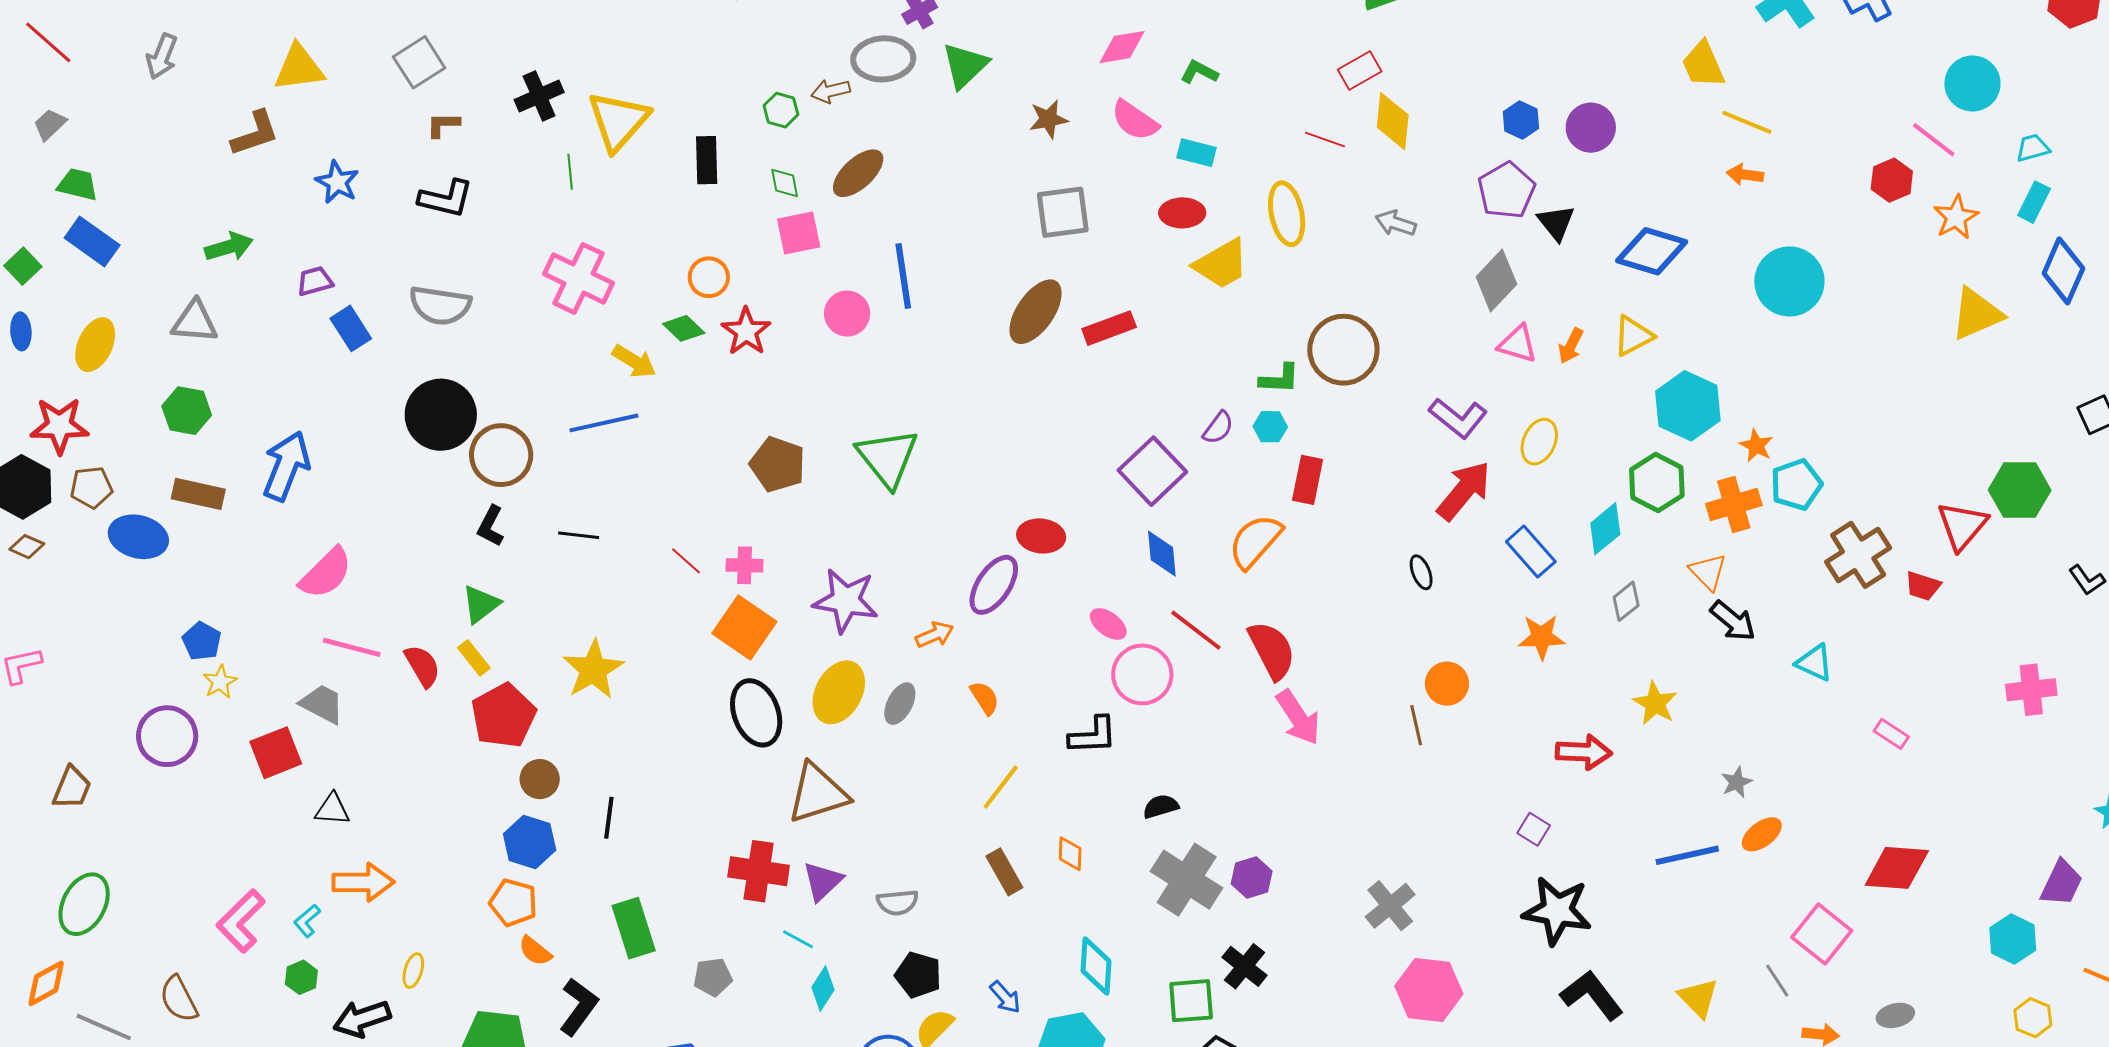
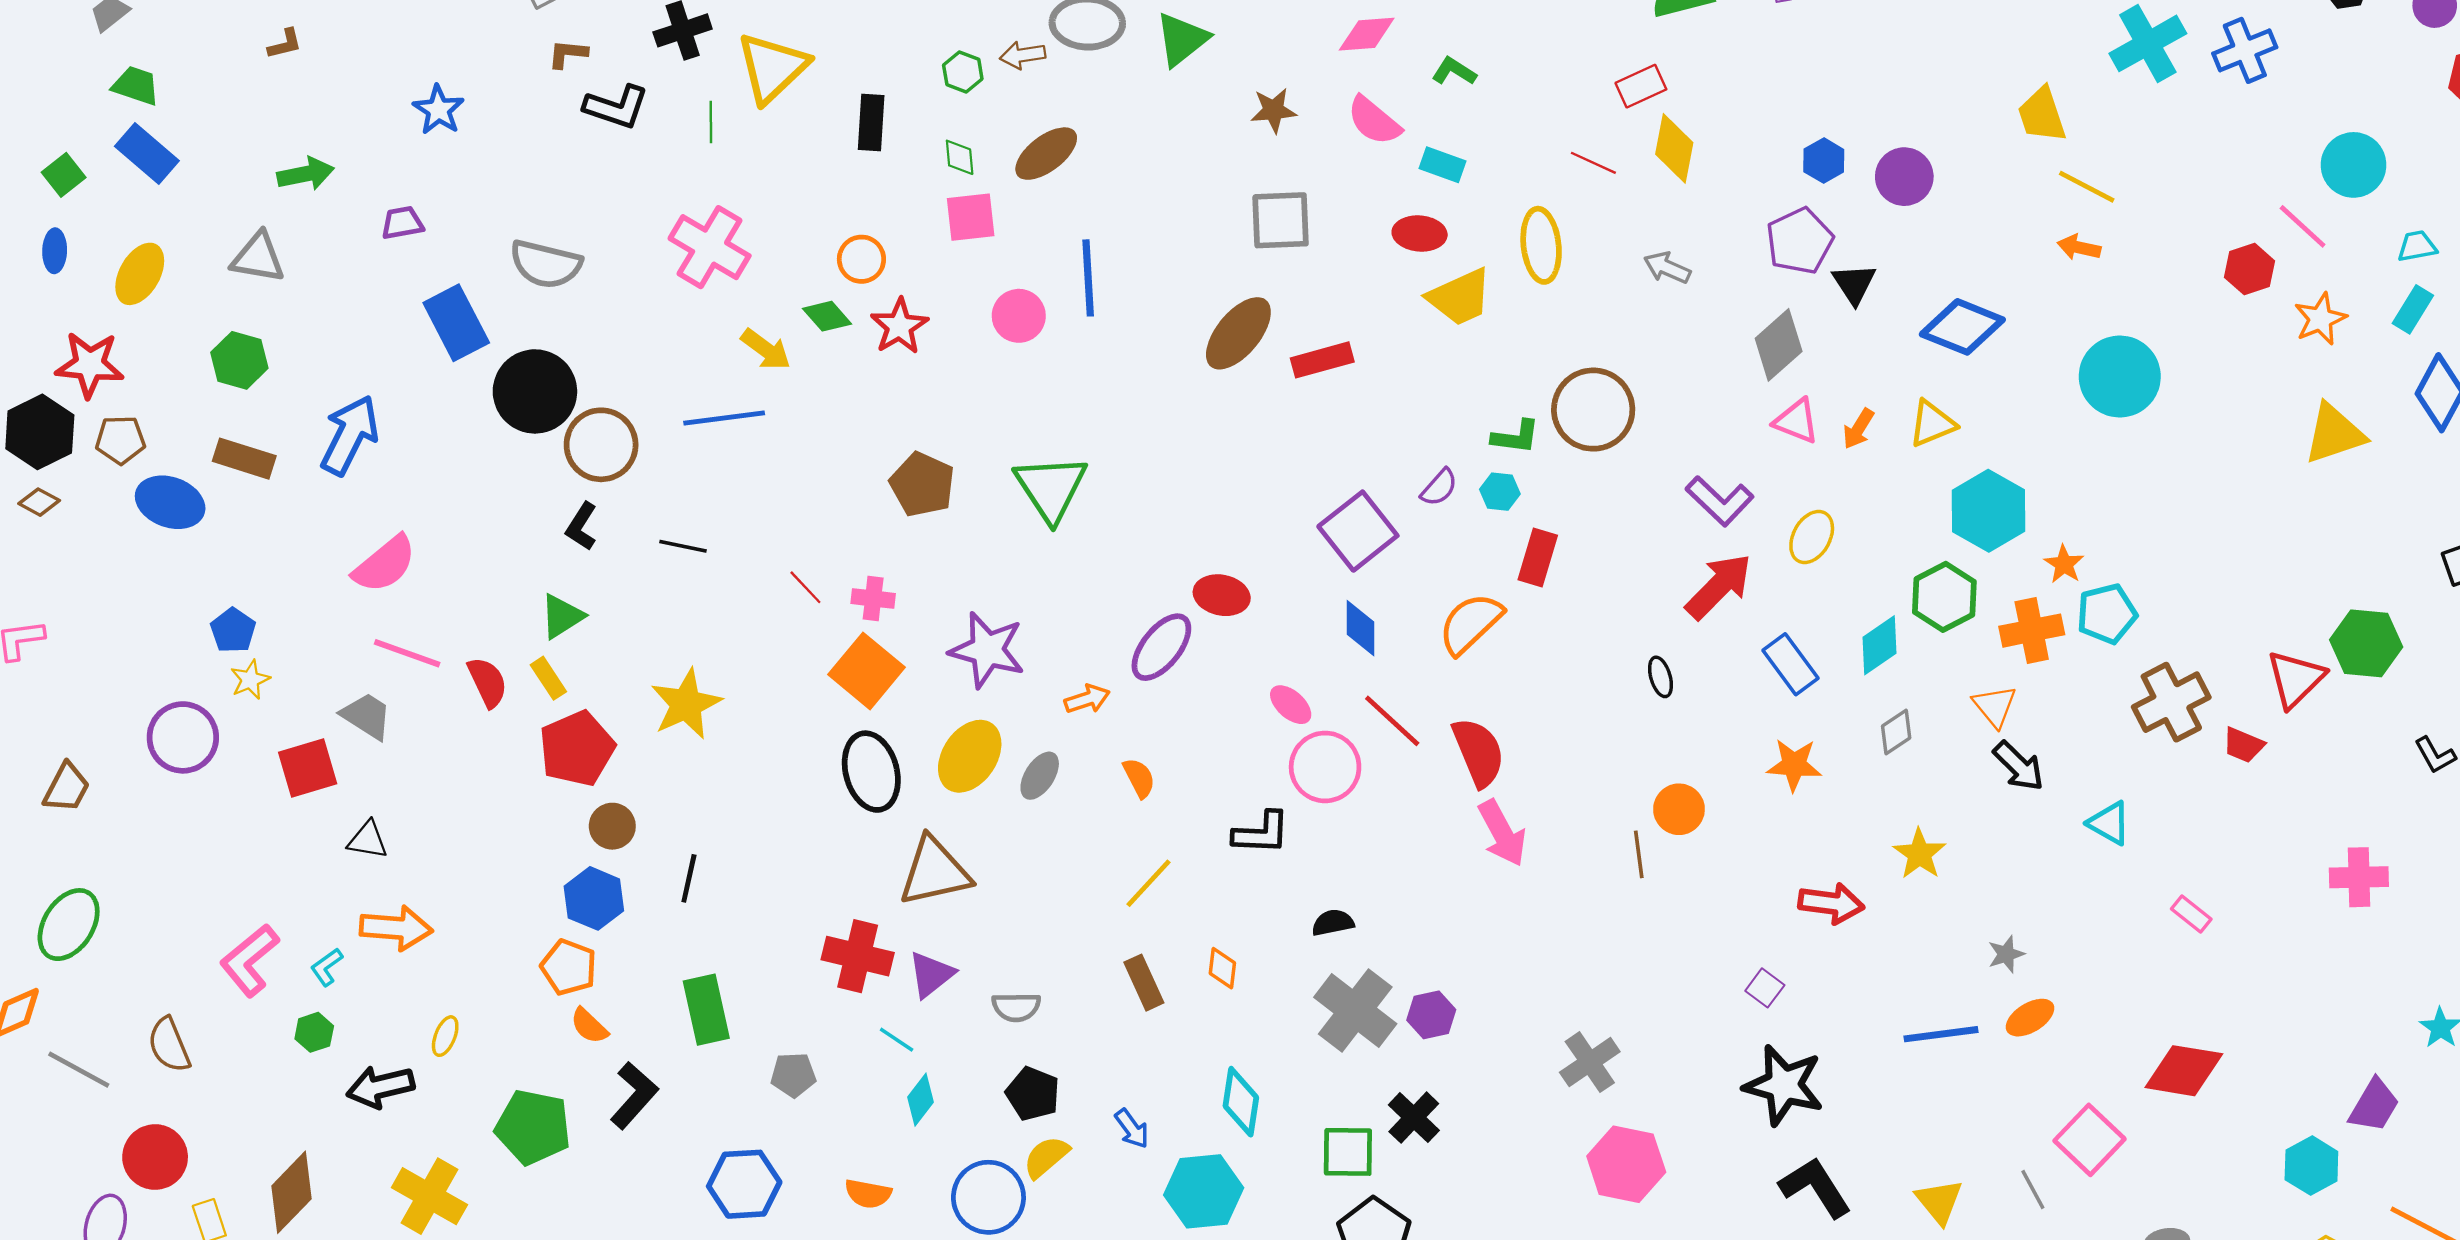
brown L-shape: (255, 133) -> (285, 44), moved, size x0.6
black L-shape: (446, 199) -> (616, 107), moved
blue rectangle: (351, 328) -> (456, 323), moved, size x1.4

